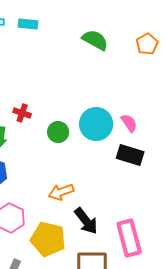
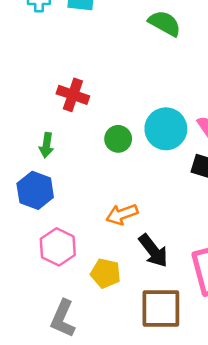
red cross: (22, 113) -> (73, 95), moved, size x1.4
yellow pentagon: (48, 239) -> (106, 273), size x0.7

